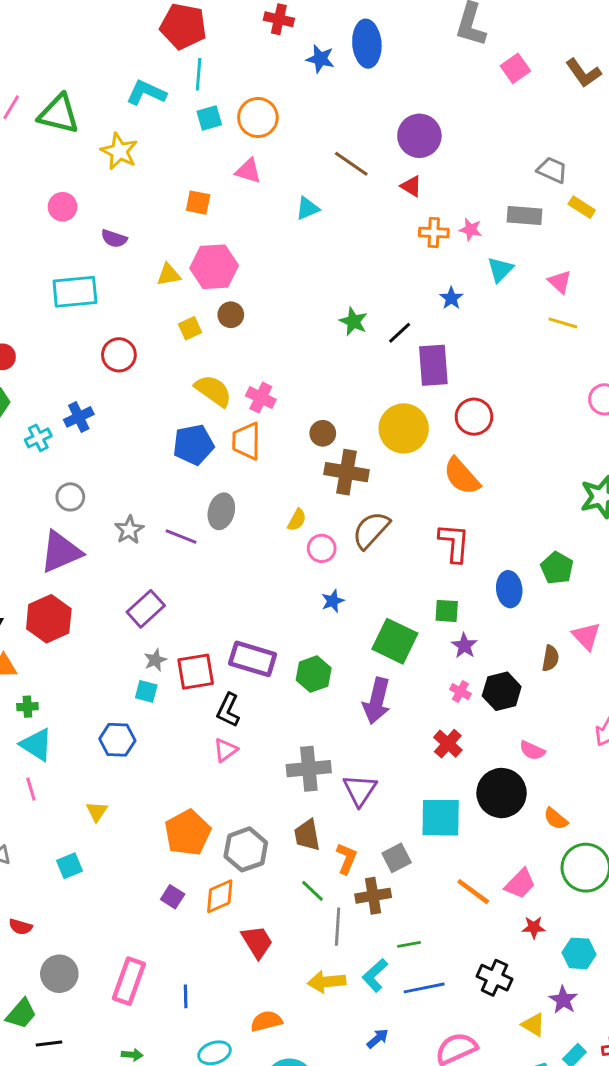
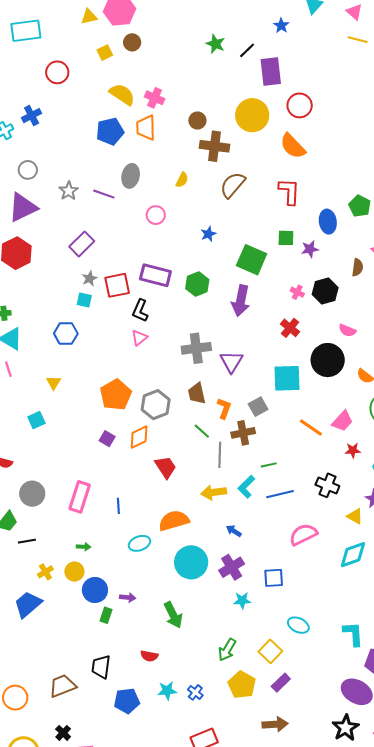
pink circle: (322, 548) -> (156, 215), moved
purple star: (464, 646) -> (310, 249), moved, turned 30
orange semicircle: (266, 1021) -> (174, 521), size x1.4
blue arrow: (378, 1039) -> (234, 531), moved, turned -105

